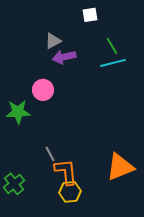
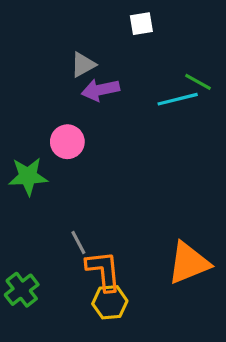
green line: (112, 46) -> (198, 82), moved, turned -30

